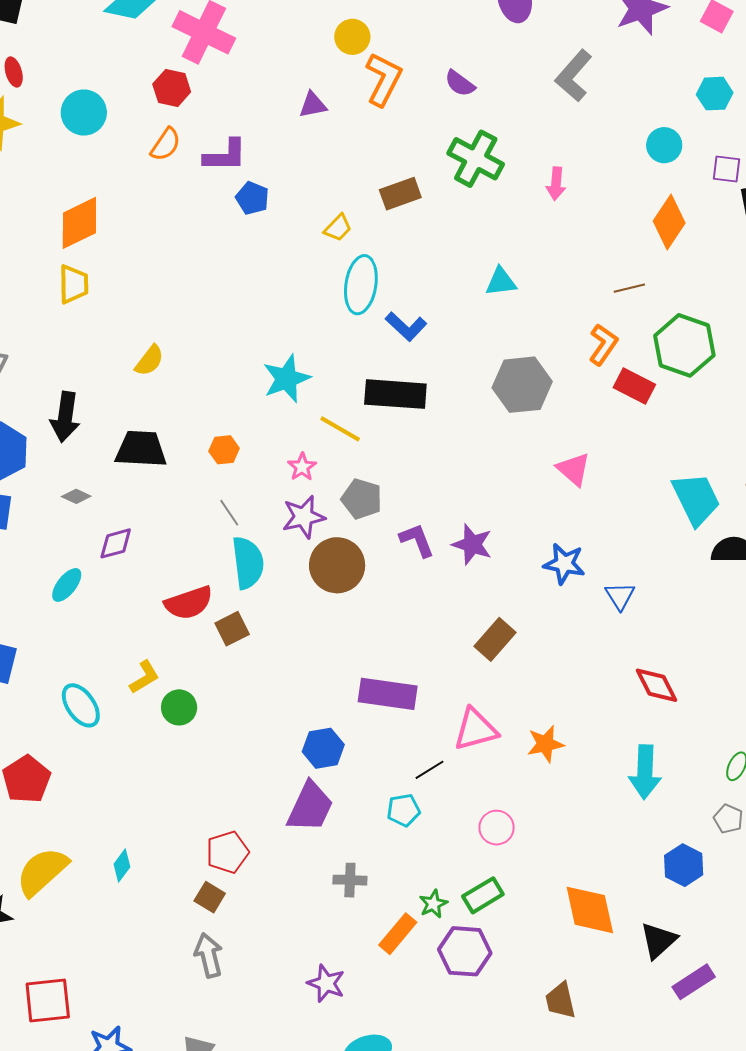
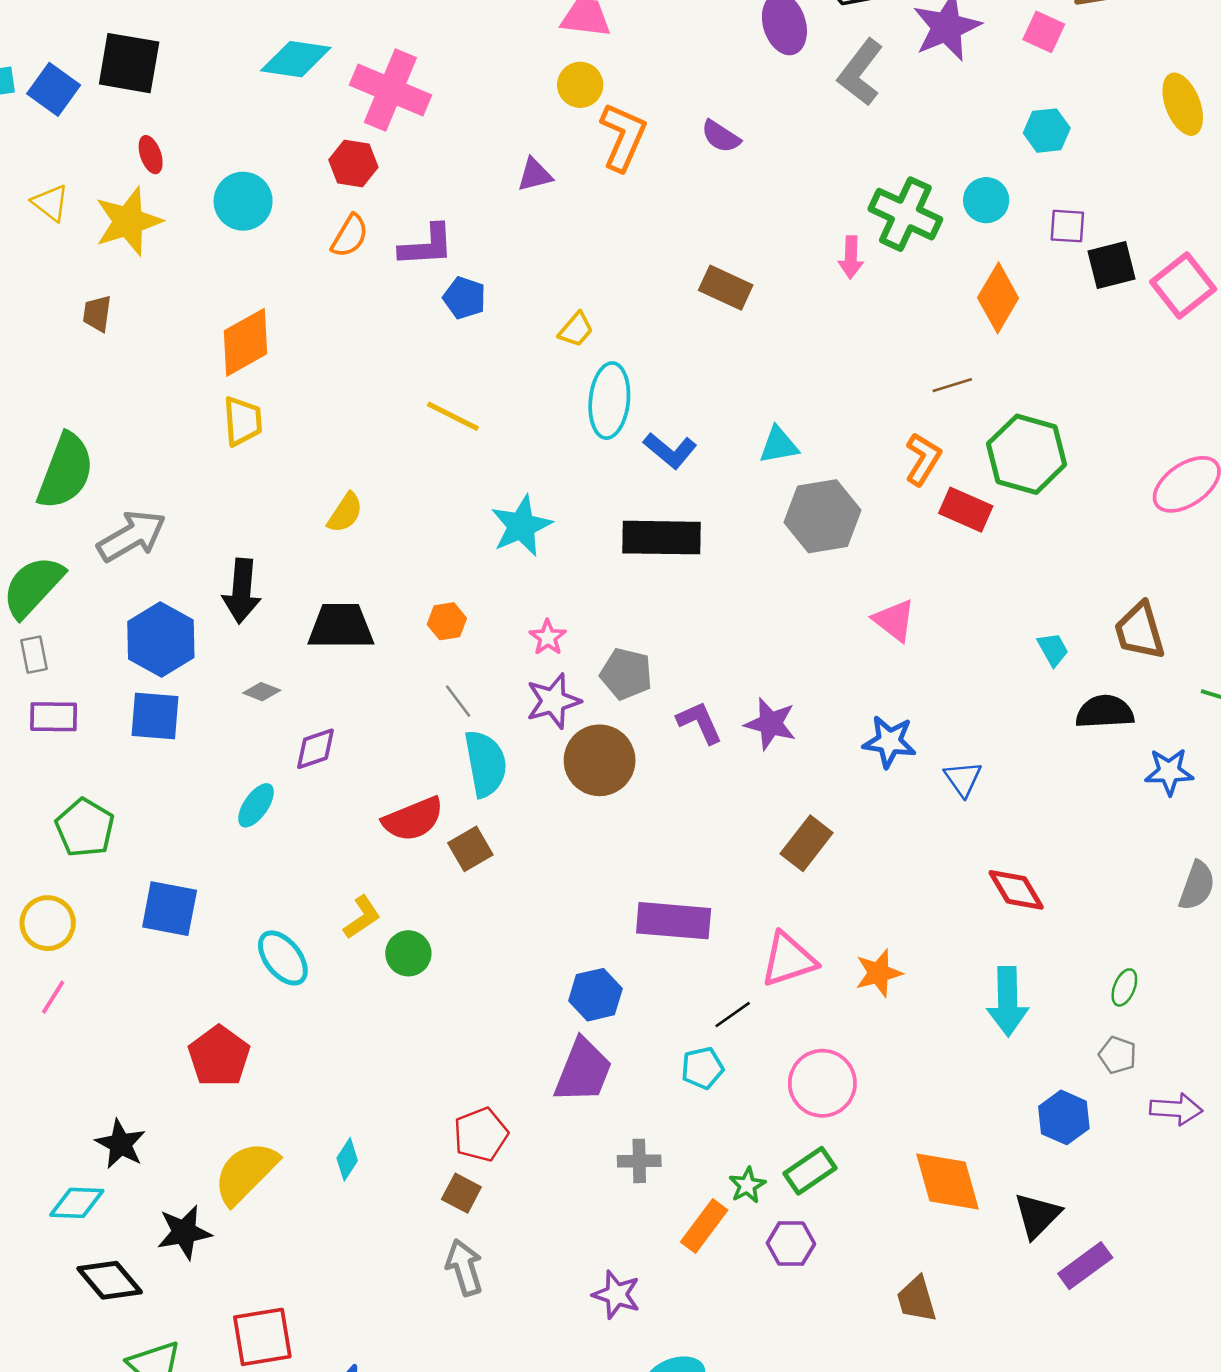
gray L-shape: (574, 76) -> (860, 72), moved
green cross: (476, 159) -> (905, 214), moved
brown rectangle: (400, 194) -> (726, 288), moved, turned 48
cyan triangle: (501, 282) -> (779, 445), moved
yellow line: (340, 429) -> (453, 416), moved
cyan trapezoid: (696, 499) -> (1053, 649), size x0.5
pink circle: (497, 828) -> (822, 1083), size x1.5
purple hexagon: (465, 951) -> (791, 1244), size x0.7

